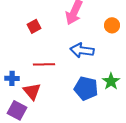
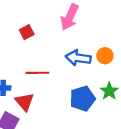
orange circle: (112, 25) -> (105, 56), moved
blue pentagon: (86, 88) -> (82, 99), turned -30

